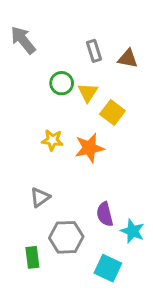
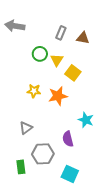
gray arrow: (23, 40) -> (15, 26), turned -42
gray rectangle: (94, 51) -> (61, 33), turned 40
cyan star: (133, 231) -> (86, 120), moved

